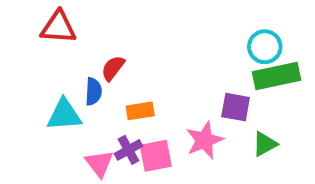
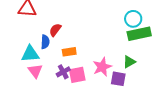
purple square: (236, 107) -> (118, 79), moved
green triangle: (265, 144) -> (129, 62), moved
pink triangle: (99, 164) -> (35, 71), moved

